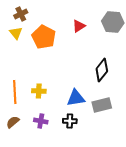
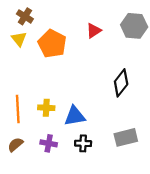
brown cross: (21, 14) -> (25, 16), turned -32
blue triangle: (76, 98) -> (75, 116), moved
gray rectangle: (102, 105) -> (126, 137), moved

